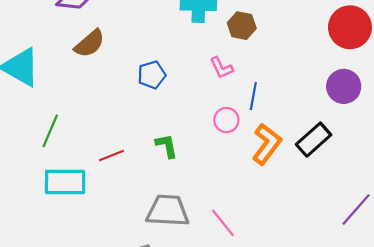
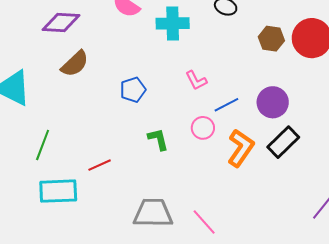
brown hexagon: (242, 26) -> (271, 39), moved
purple circle: (344, 86) -> (273, 102), moved
blue line: (253, 96) -> (226, 105), turned 55
green L-shape: (167, 146) -> (158, 139), moved

